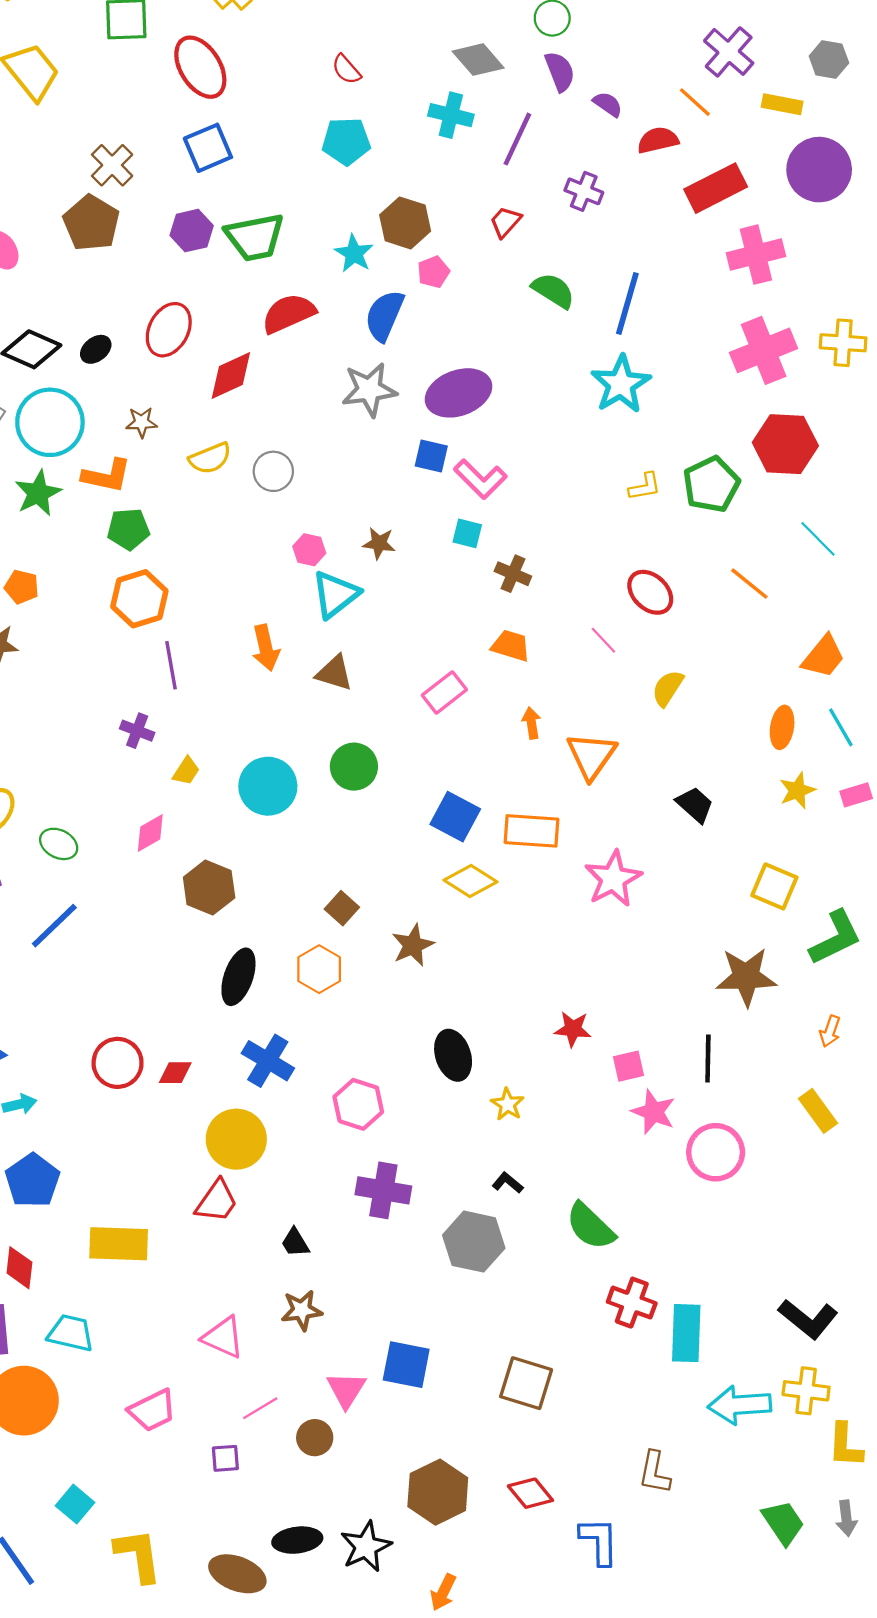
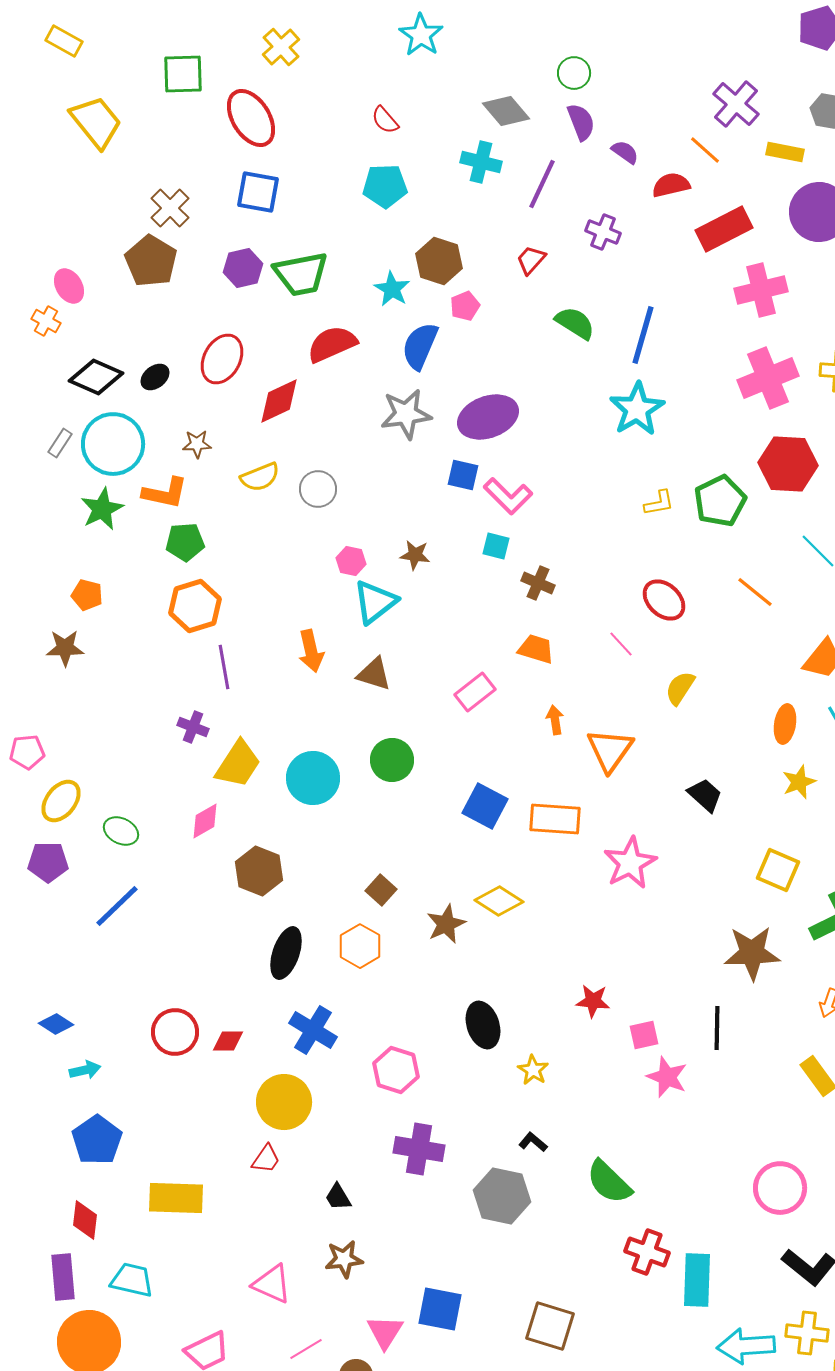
blue square: (208, 148) -> (258, 192), turned 33
yellow trapezoid: (186, 771) -> (238, 764), size x1.8
yellow diamond: (470, 881) -> (499, 901), moved
pink circle: (716, 1152) -> (780, 1188), moved
red trapezoid: (217, 1201) -> (266, 1159), size x0.7

